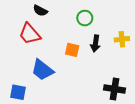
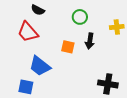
yellow cross: (122, 39) -> (117, 27), moved
blue square: (18, 92) -> (26, 87), moved

